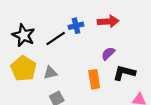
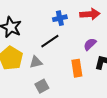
black line: (56, 39) -> (50, 41), moved

